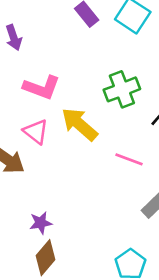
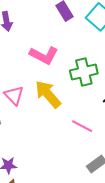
pink L-shape: (42, 87) -> (44, 55), moved

